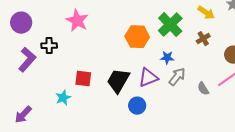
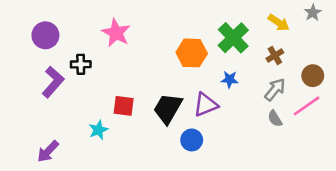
gray arrow: (177, 77) -> (275, 90), moved

